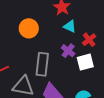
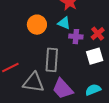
cyan triangle: (70, 26) -> (64, 23), moved
purple cross: (68, 51) -> (76, 37), moved, turned -32

